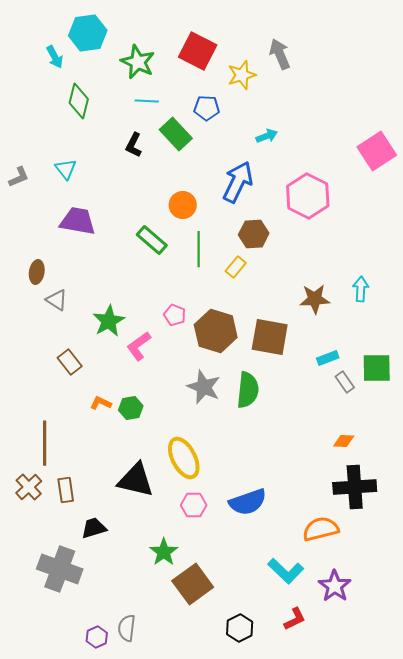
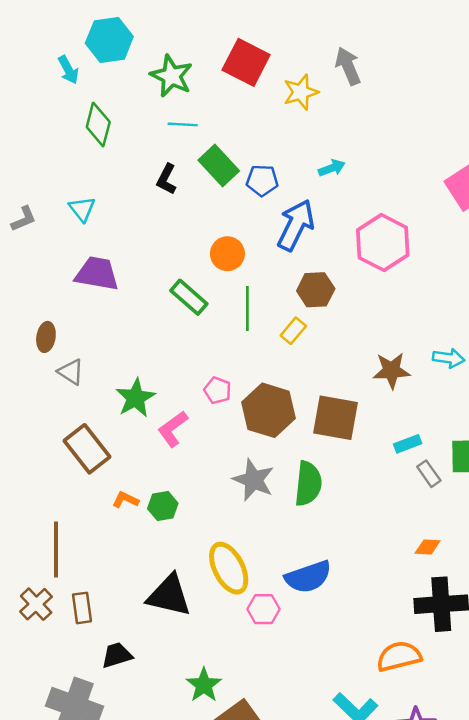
blue pentagon: (207, 108) -> (262, 180), moved
cyan arrow: (361, 289) -> (449, 358), turned 95
brown rectangle: (70, 362) -> (87, 449), size x1.5
blue semicircle: (248, 502) -> (308, 577), moved
pink hexagon: (194, 505) -> (263, 609), moved

